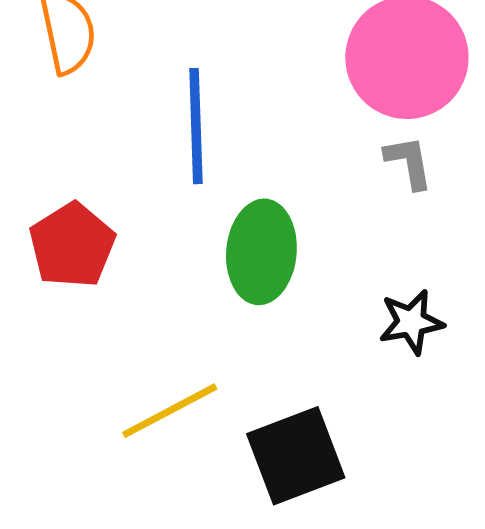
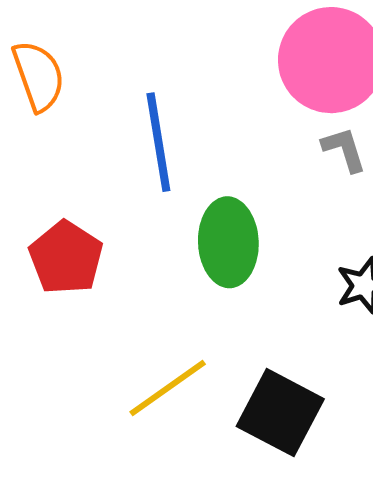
black square: (296, 456) -> (280, 413), turned -34

